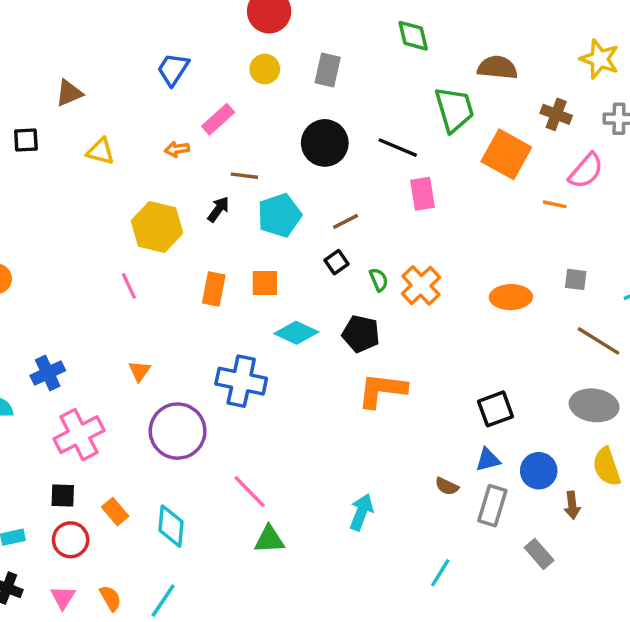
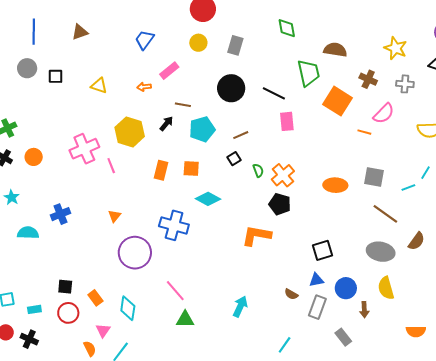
brown triangle: (69, 93) -> (80, 32), moved
gray square: (576, 279) -> (374, 177), size x1.5
black pentagon: (361, 334) -> (280, 204), moved
pink cross: (79, 435) -> (84, 149), moved
pink triangle: (63, 597) -> (103, 331), moved

